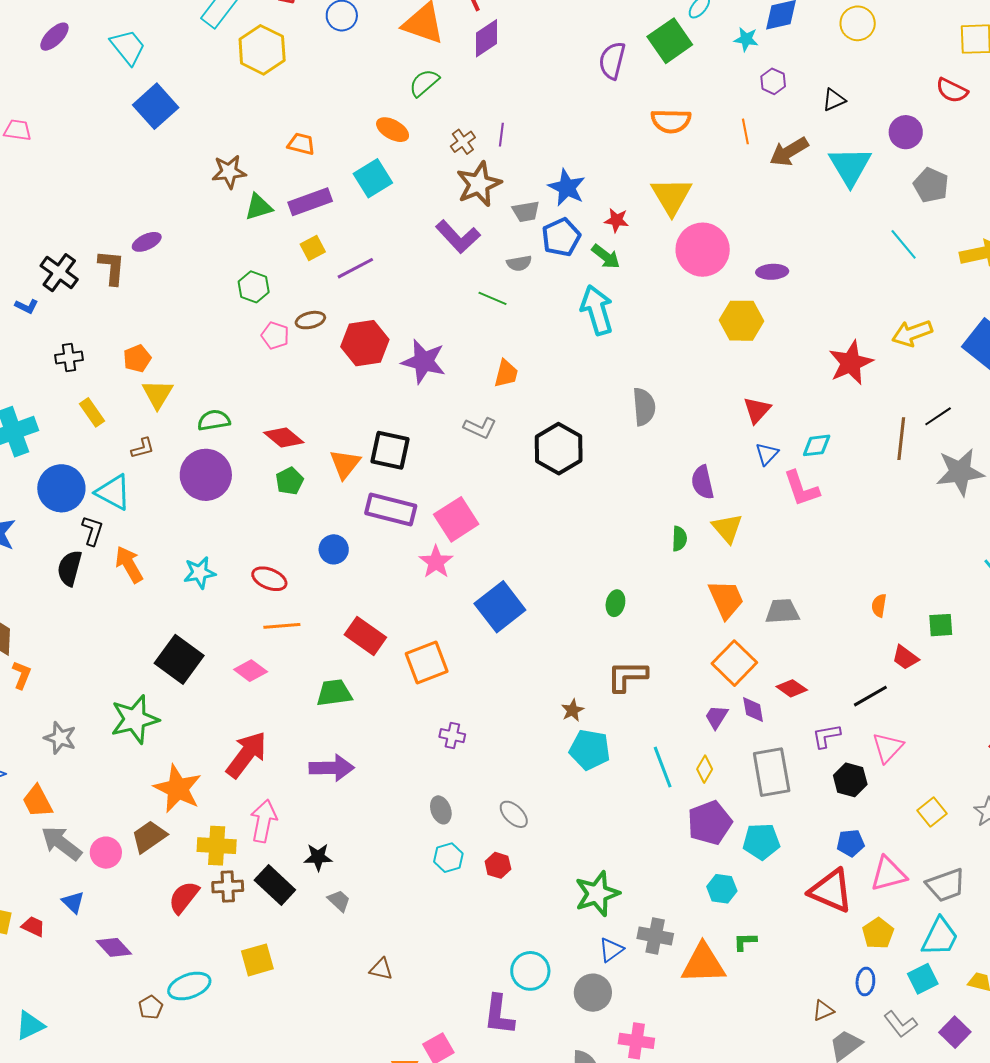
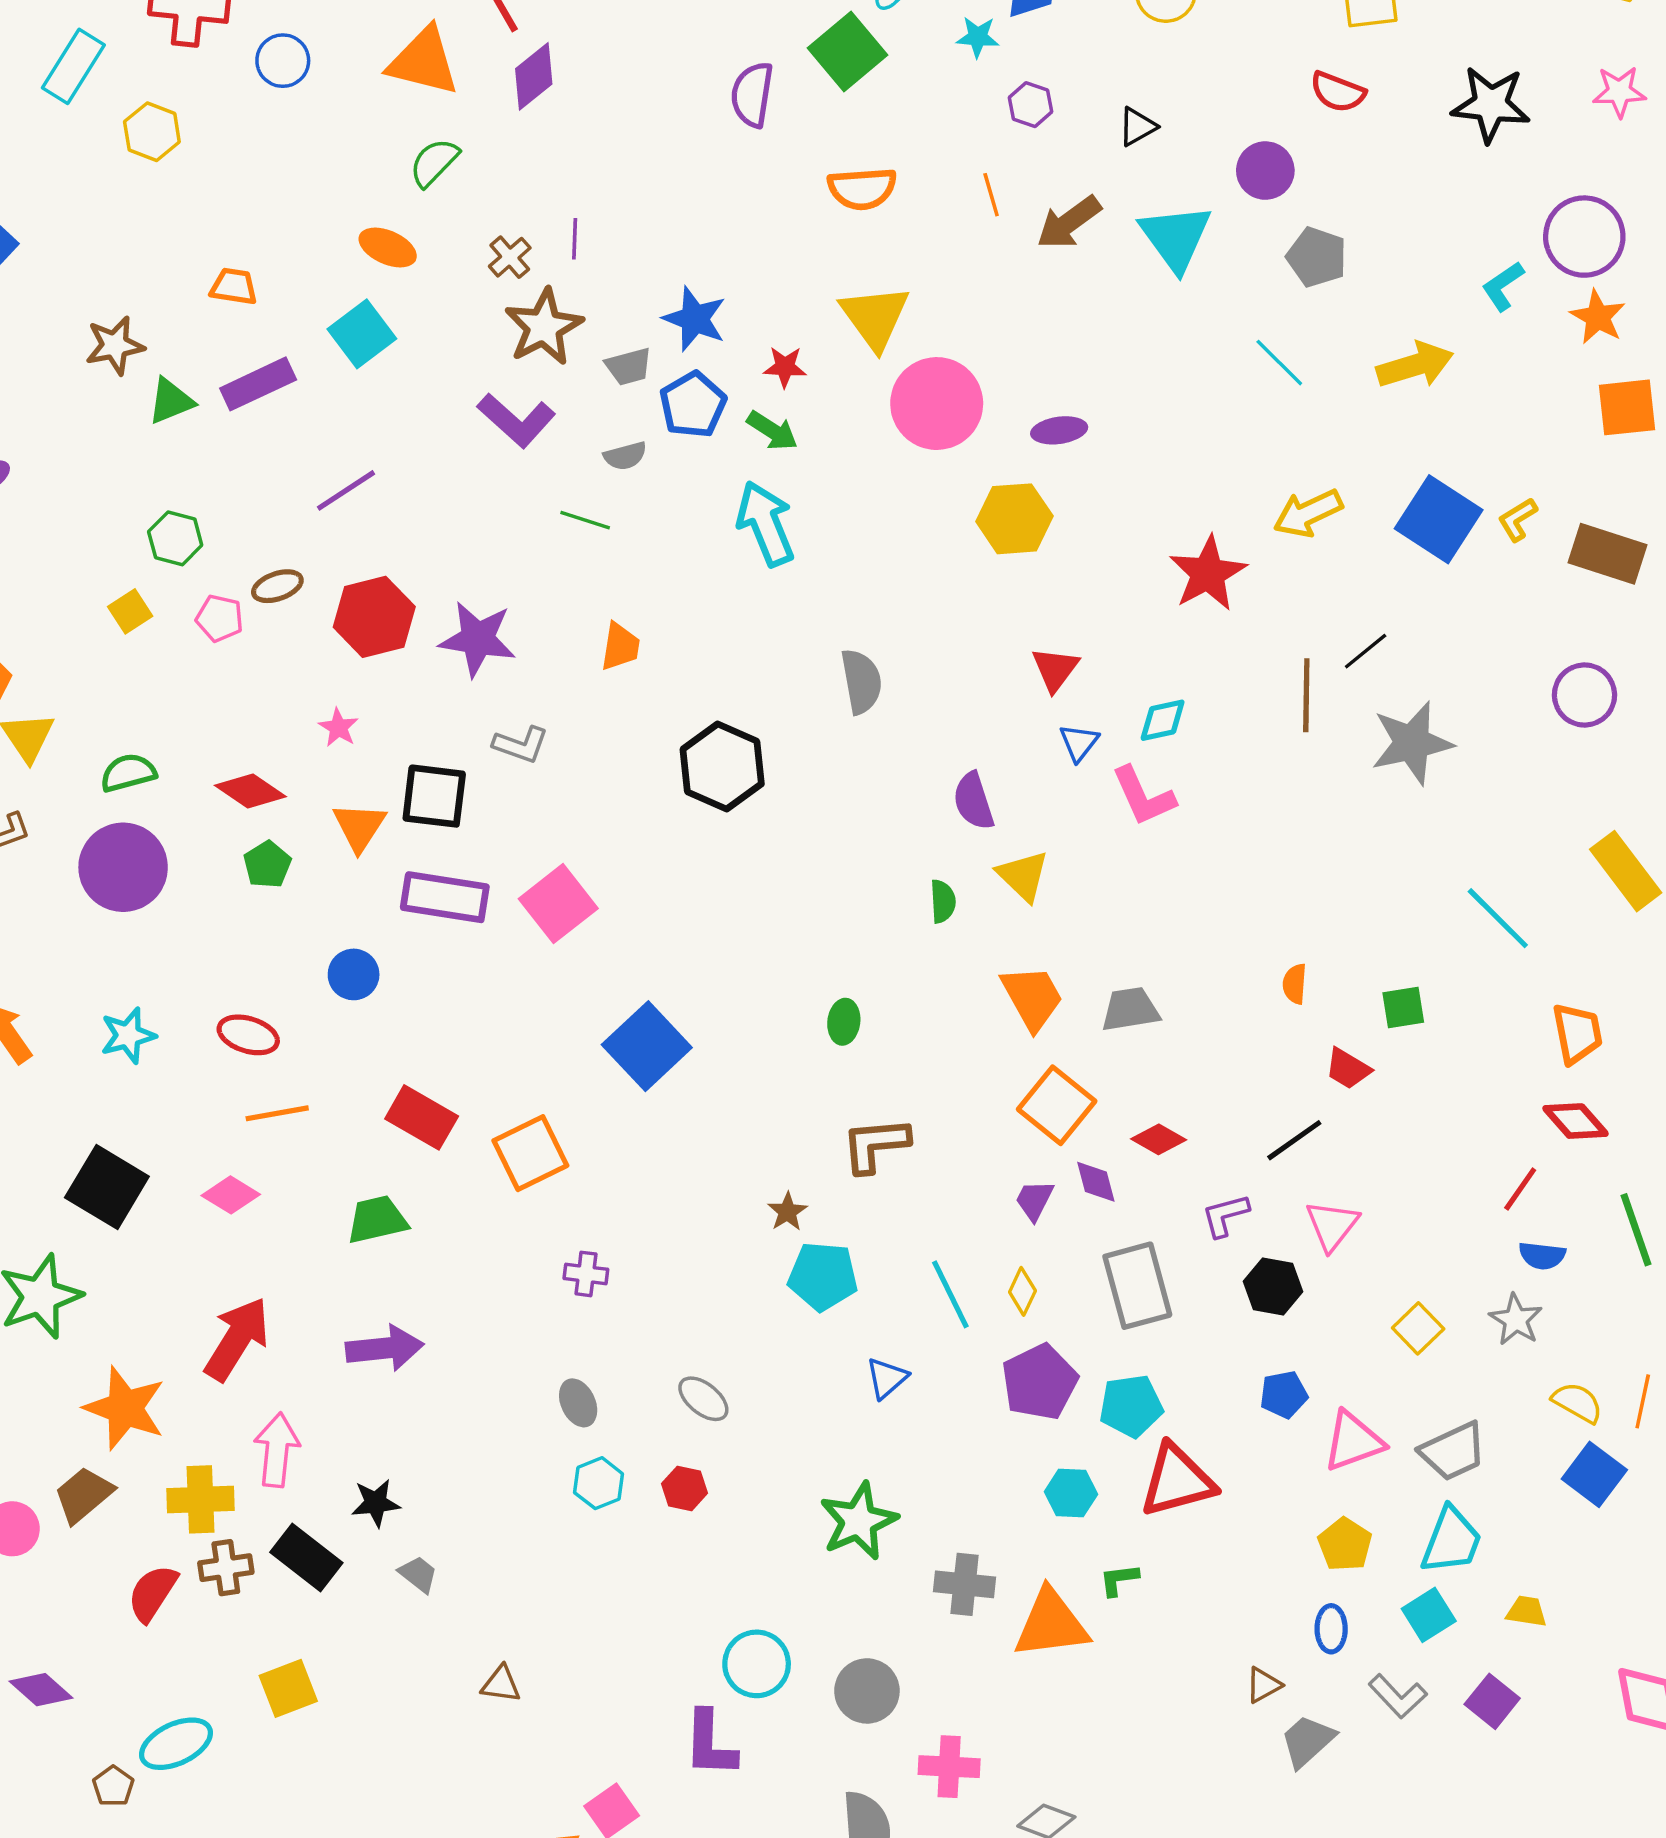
yellow hexagon: (262, 50) -> (152, 132), size x0.7
yellow square: (313, 248) -> (130, 611), moved
gray L-shape: (480, 428) -> (521, 745), moved
pink star: (436, 562) -> (338, 728), moved, size x0.7
red triangle: (831, 891) -> (1177, 1481), moved, turned -33
blue triangle: (611, 950) -> (887, 1378), moved

